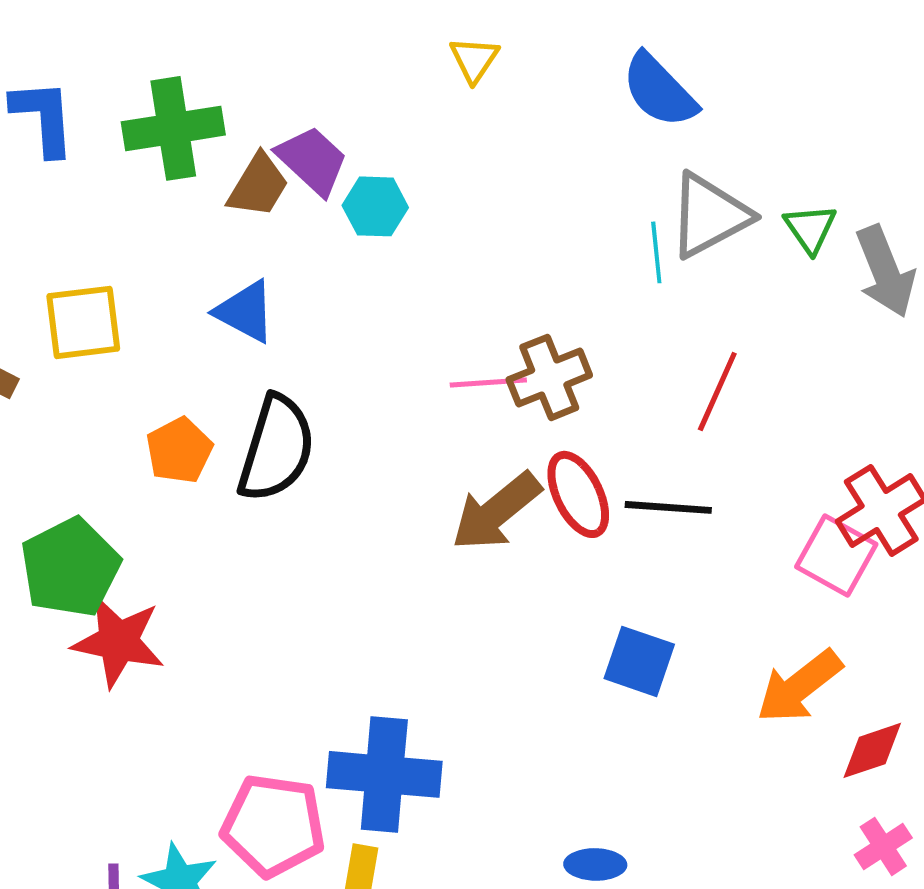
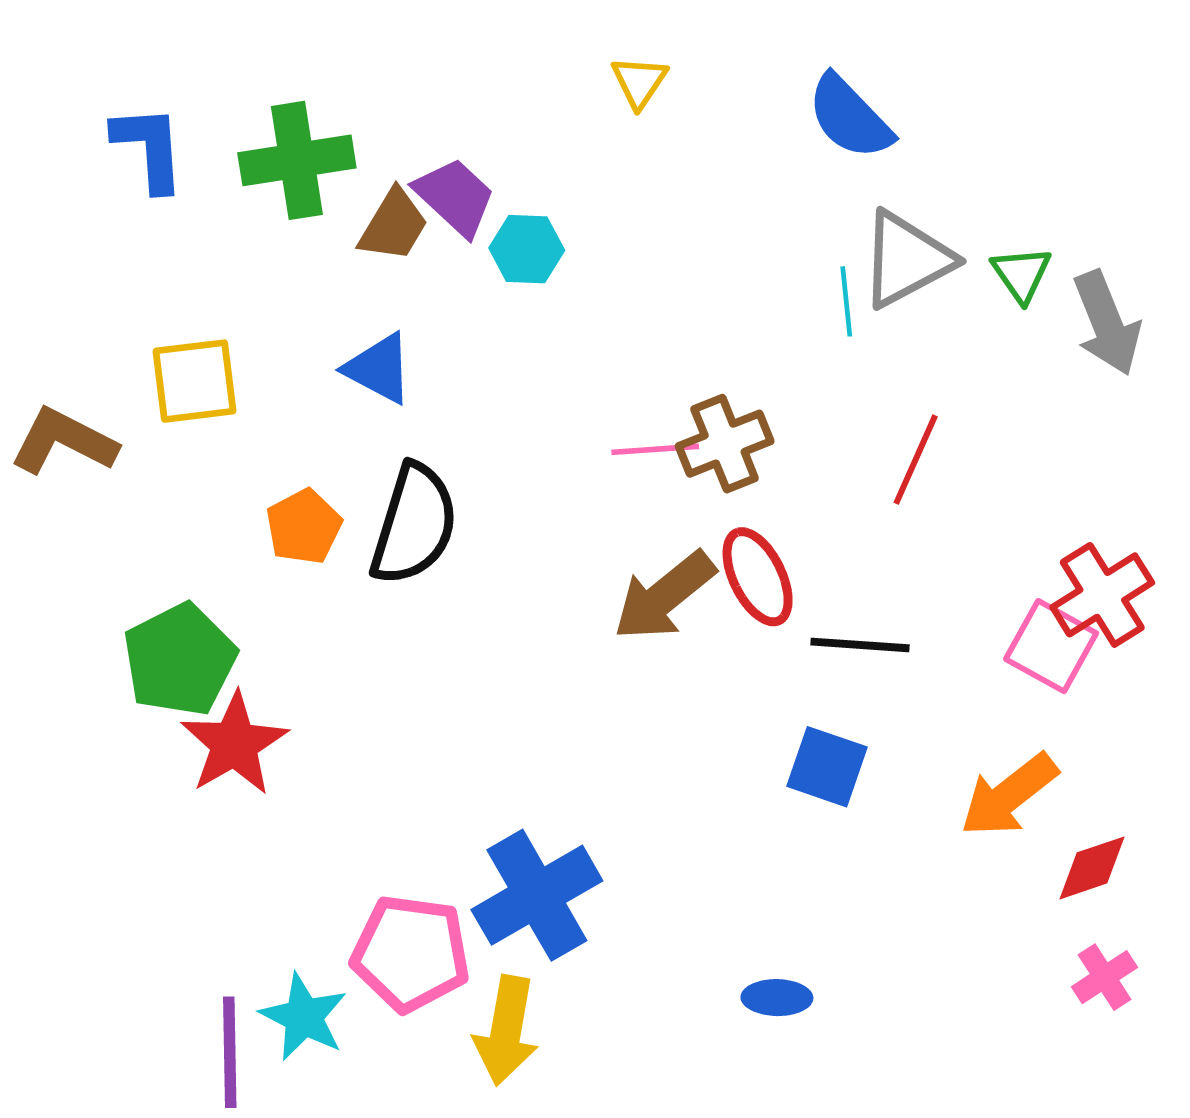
black line: (668, 507) -> (860, 645), moved
red star: (118, 641) -> (234, 744), turned 30
blue cross: (384, 774) -> (537, 895), turned -35

